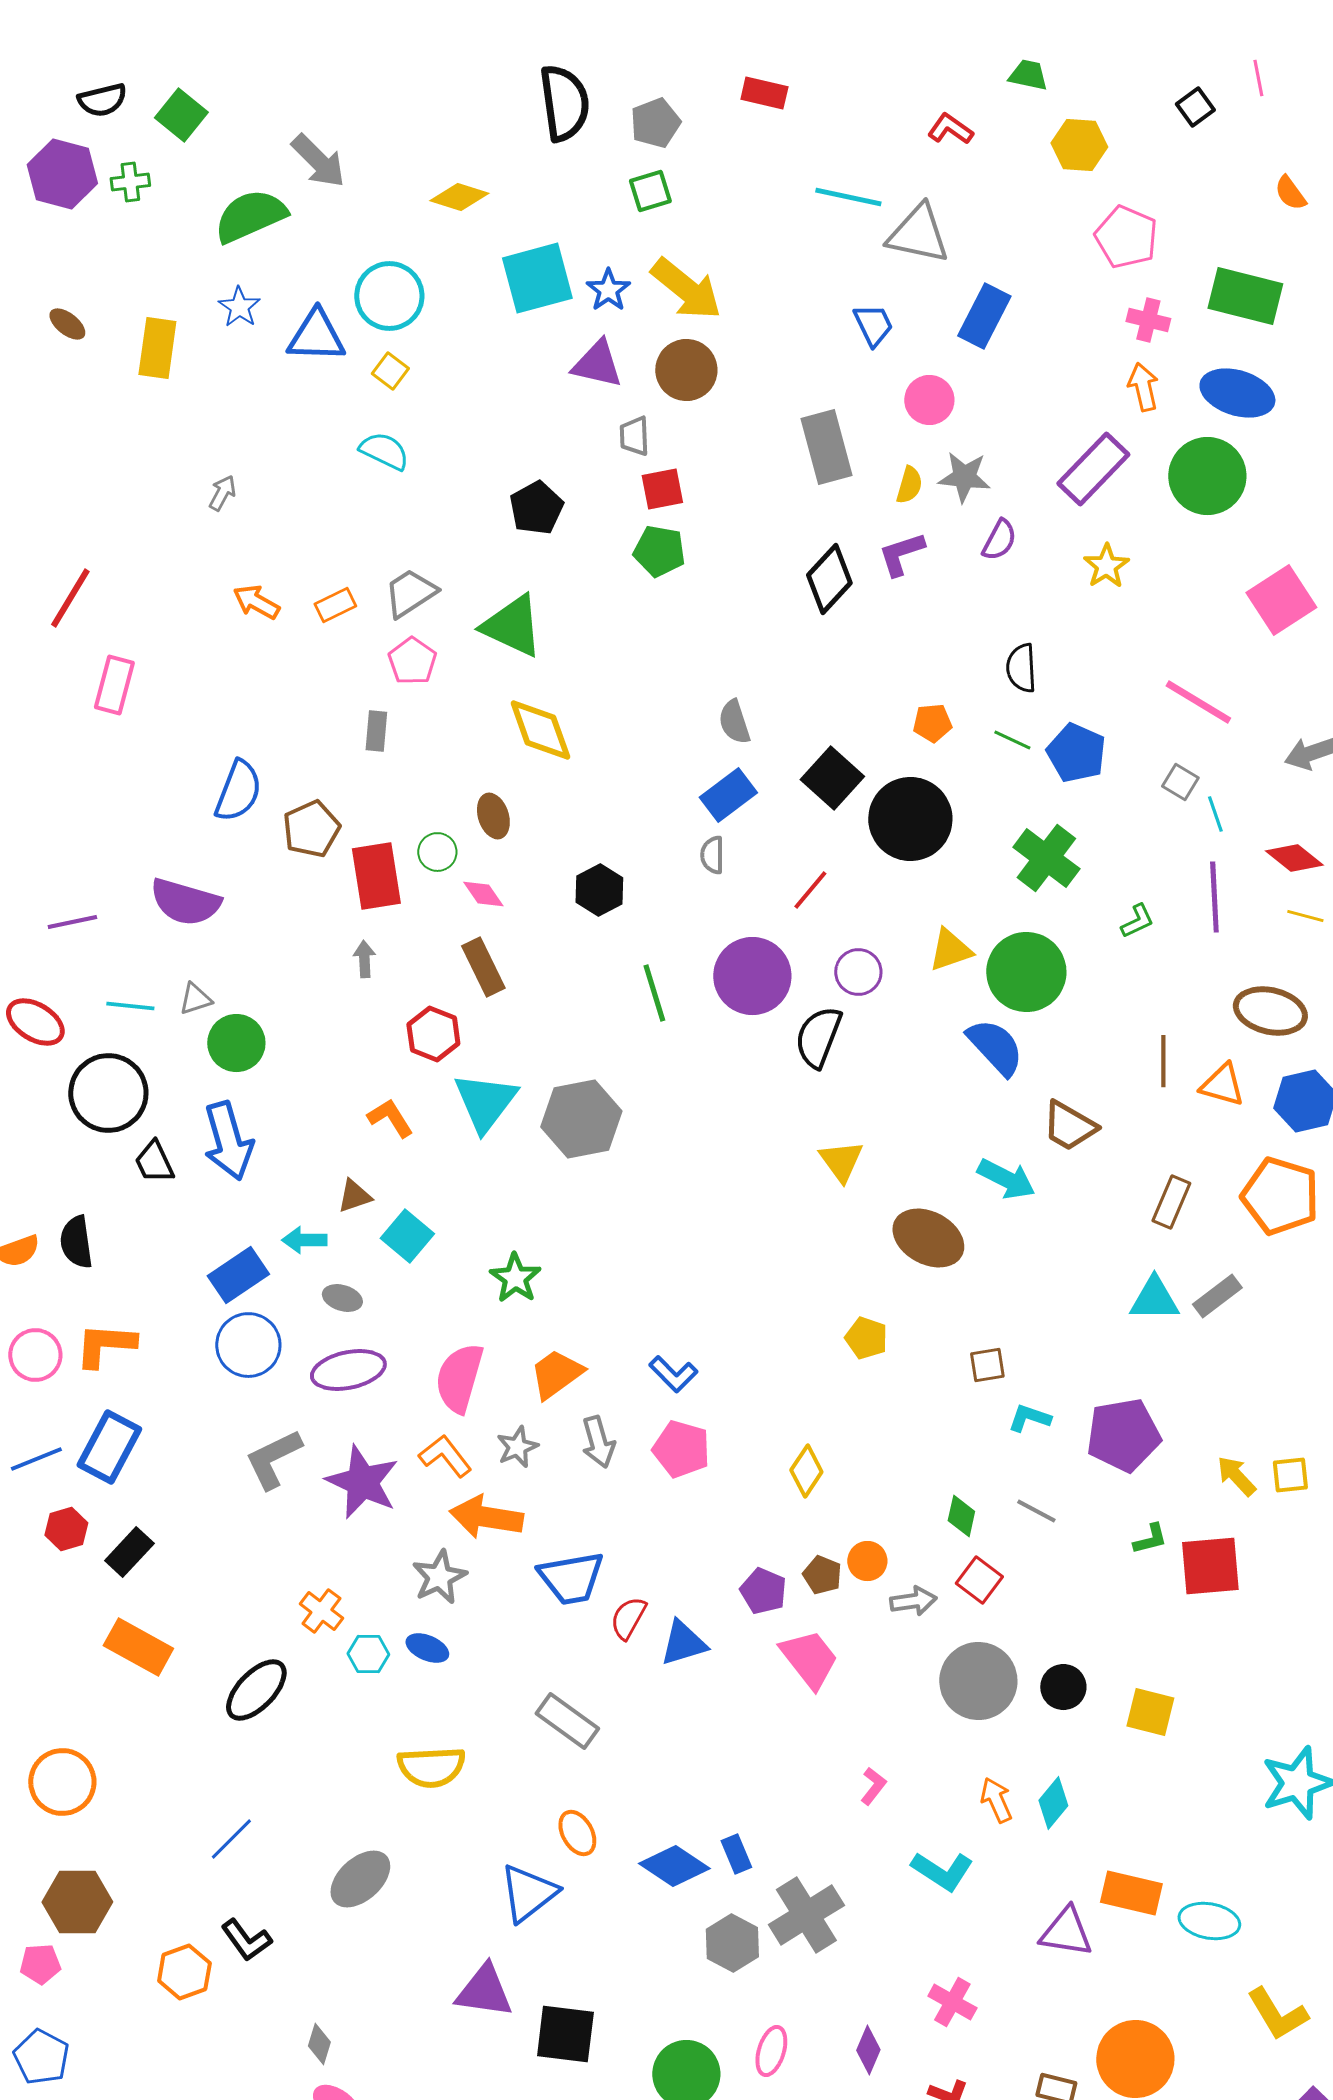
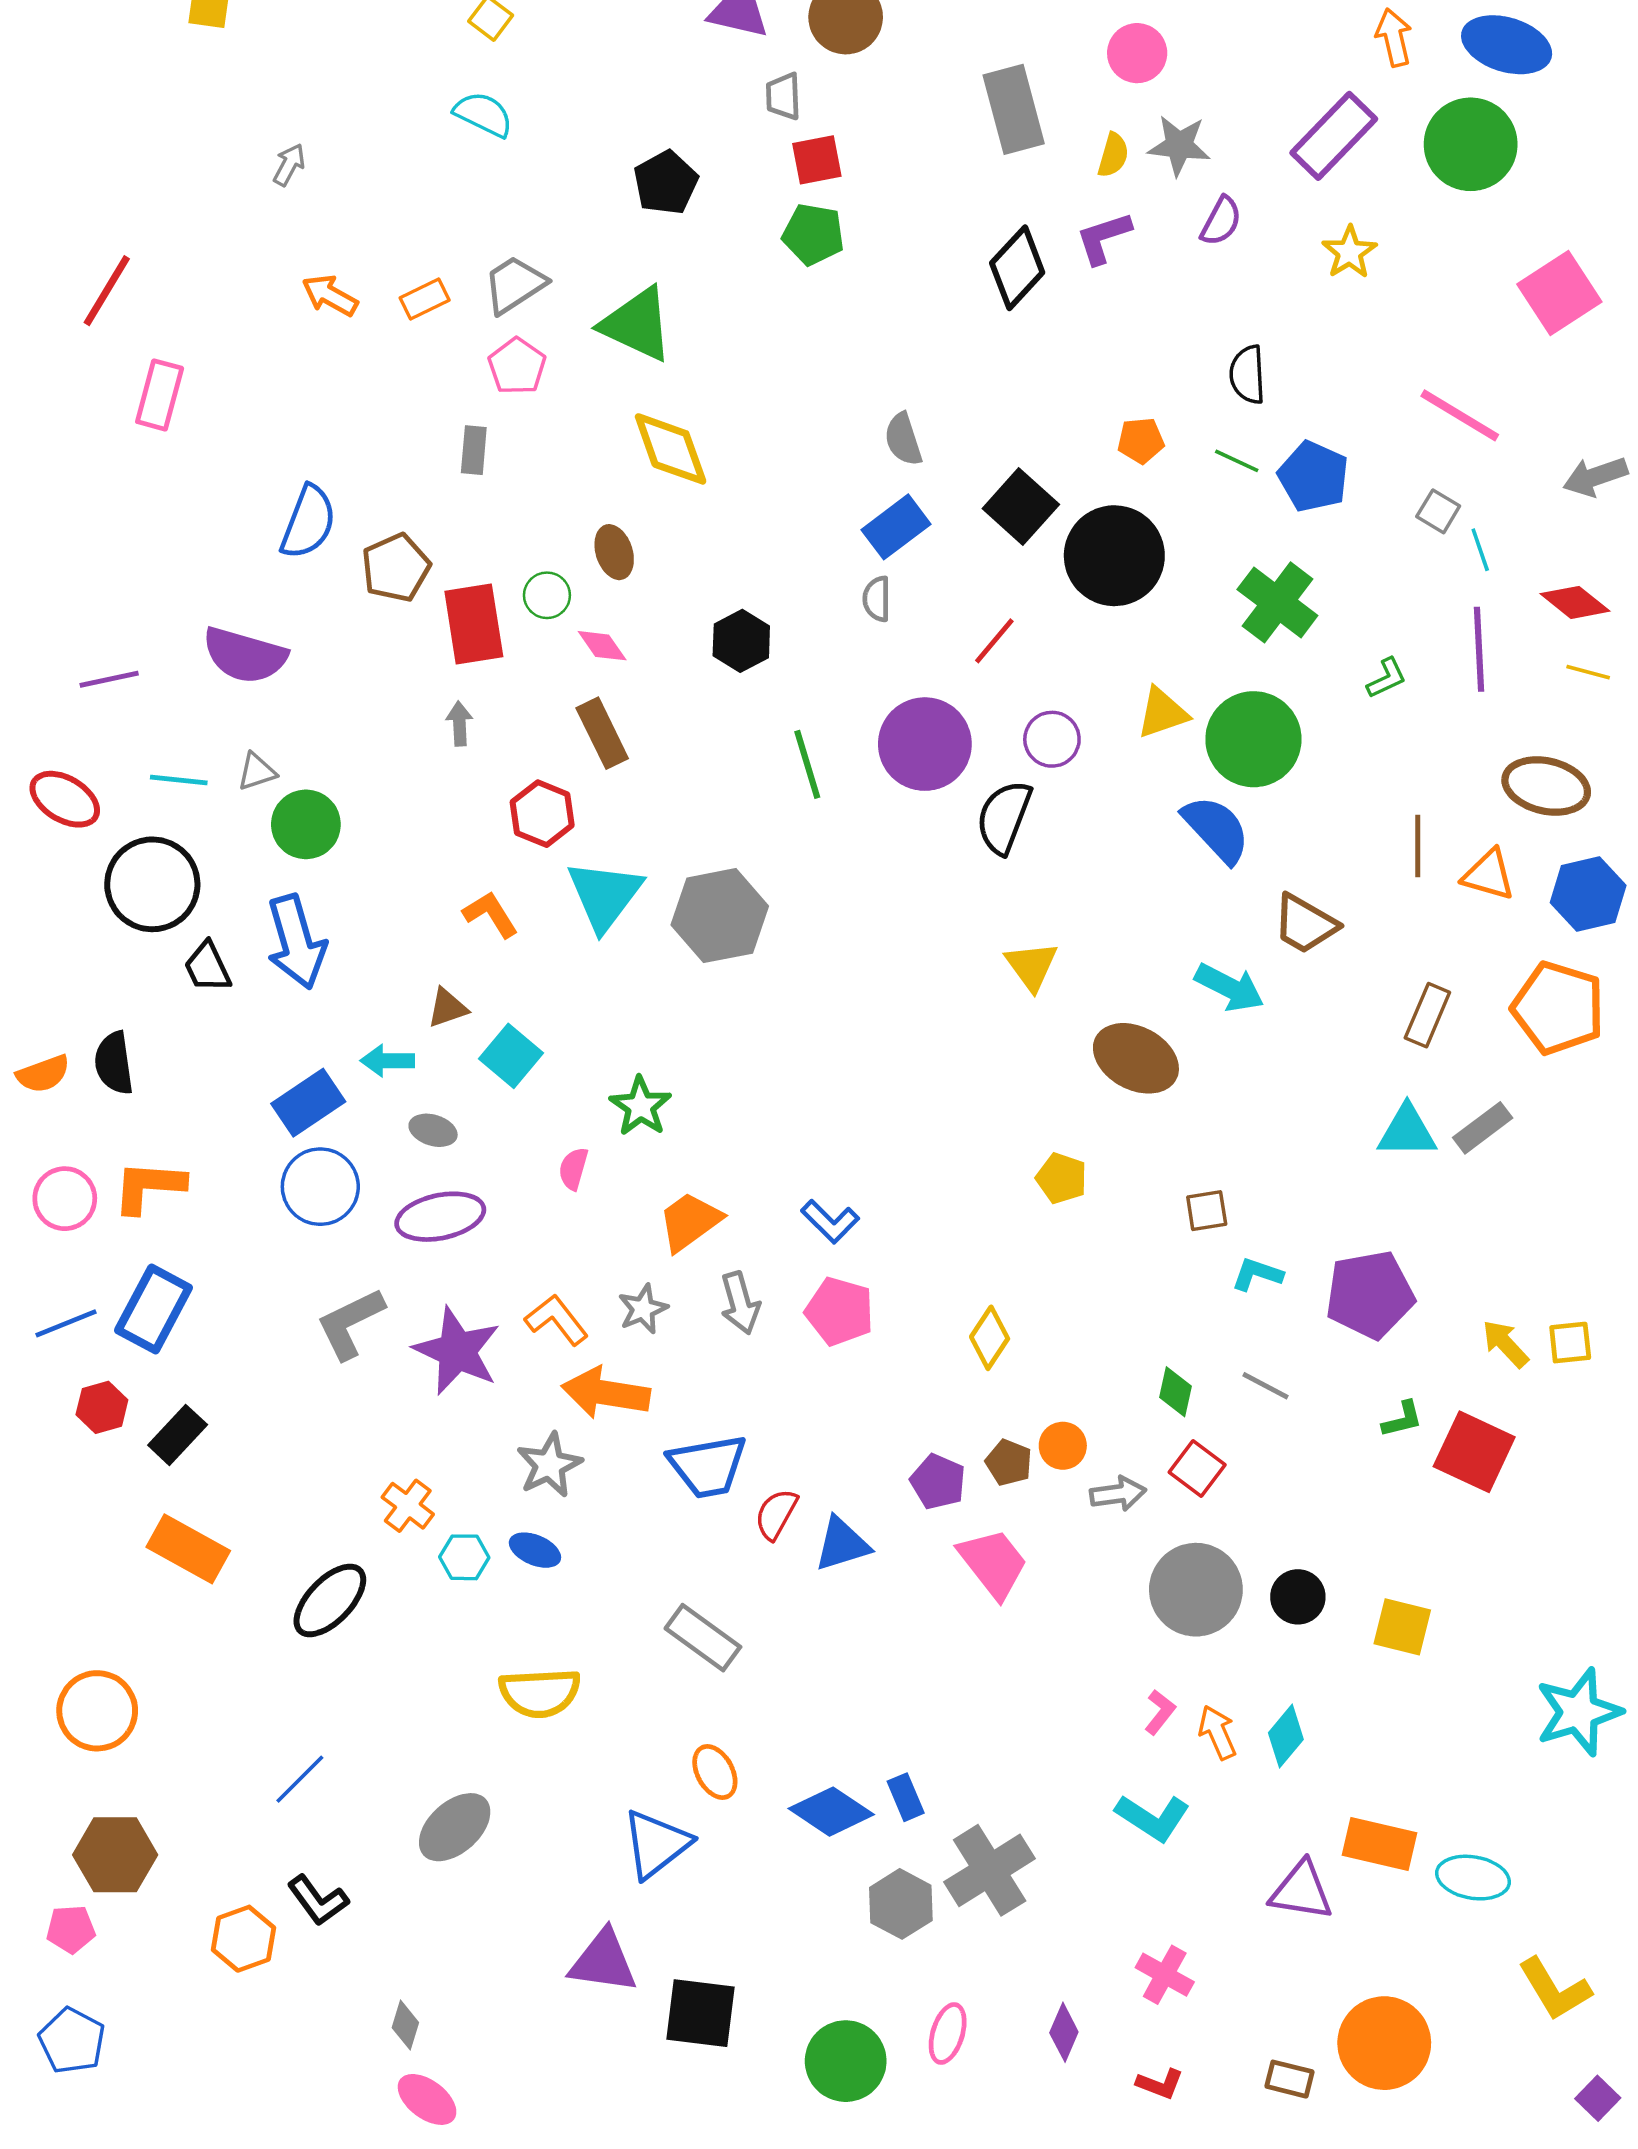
pink semicircle: (459, 1378) -> (573, 1169), moved, size x0.5
red square: (1210, 1566) -> (1474, 1452), turned 30
pink L-shape: (873, 1786) -> (1160, 1712), moved

